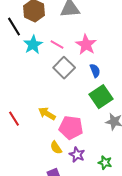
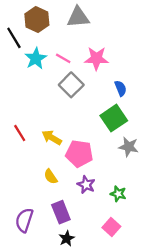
pink star: (86, 45) -> (96, 58), turned -30
blue semicircle: (95, 71) -> (121, 88), moved
red line: (14, 119) -> (20, 133), moved
yellow semicircle: (56, 148) -> (51, 177), moved

